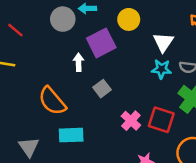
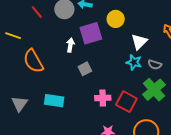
red line: (15, 30) -> (37, 12), moved
orange semicircle: (52, 101) -> (33, 61), moved
pink cross: (131, 121) -> (103, 98), turned 35

